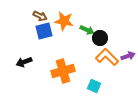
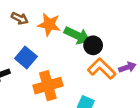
green arrow: (87, 30) -> (77, 36), size x1.5
blue square: (44, 31) -> (26, 58), moved, turned -36

